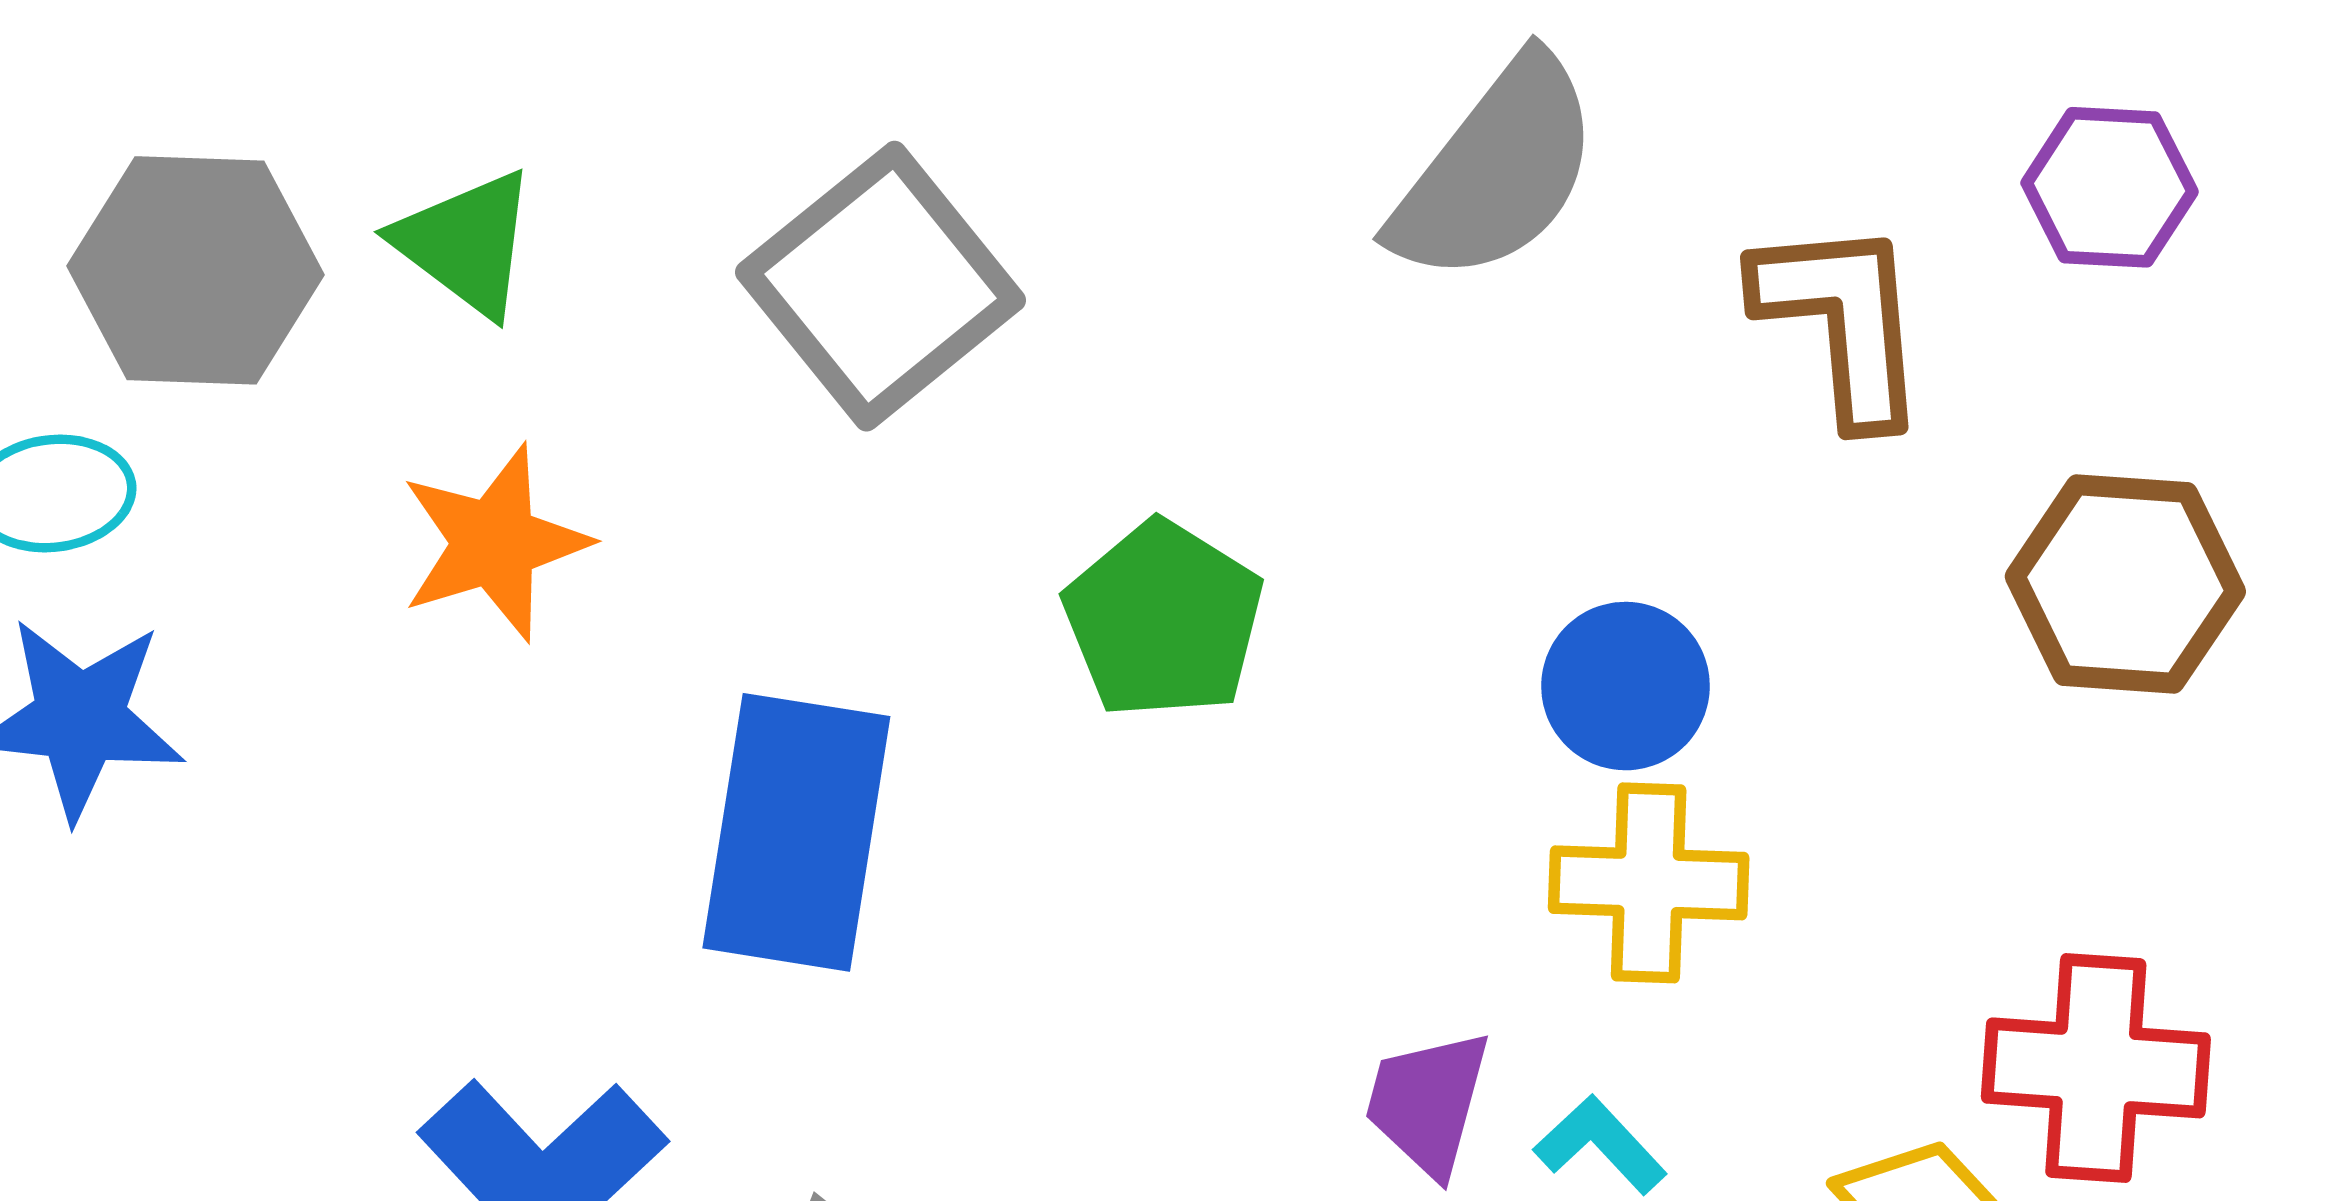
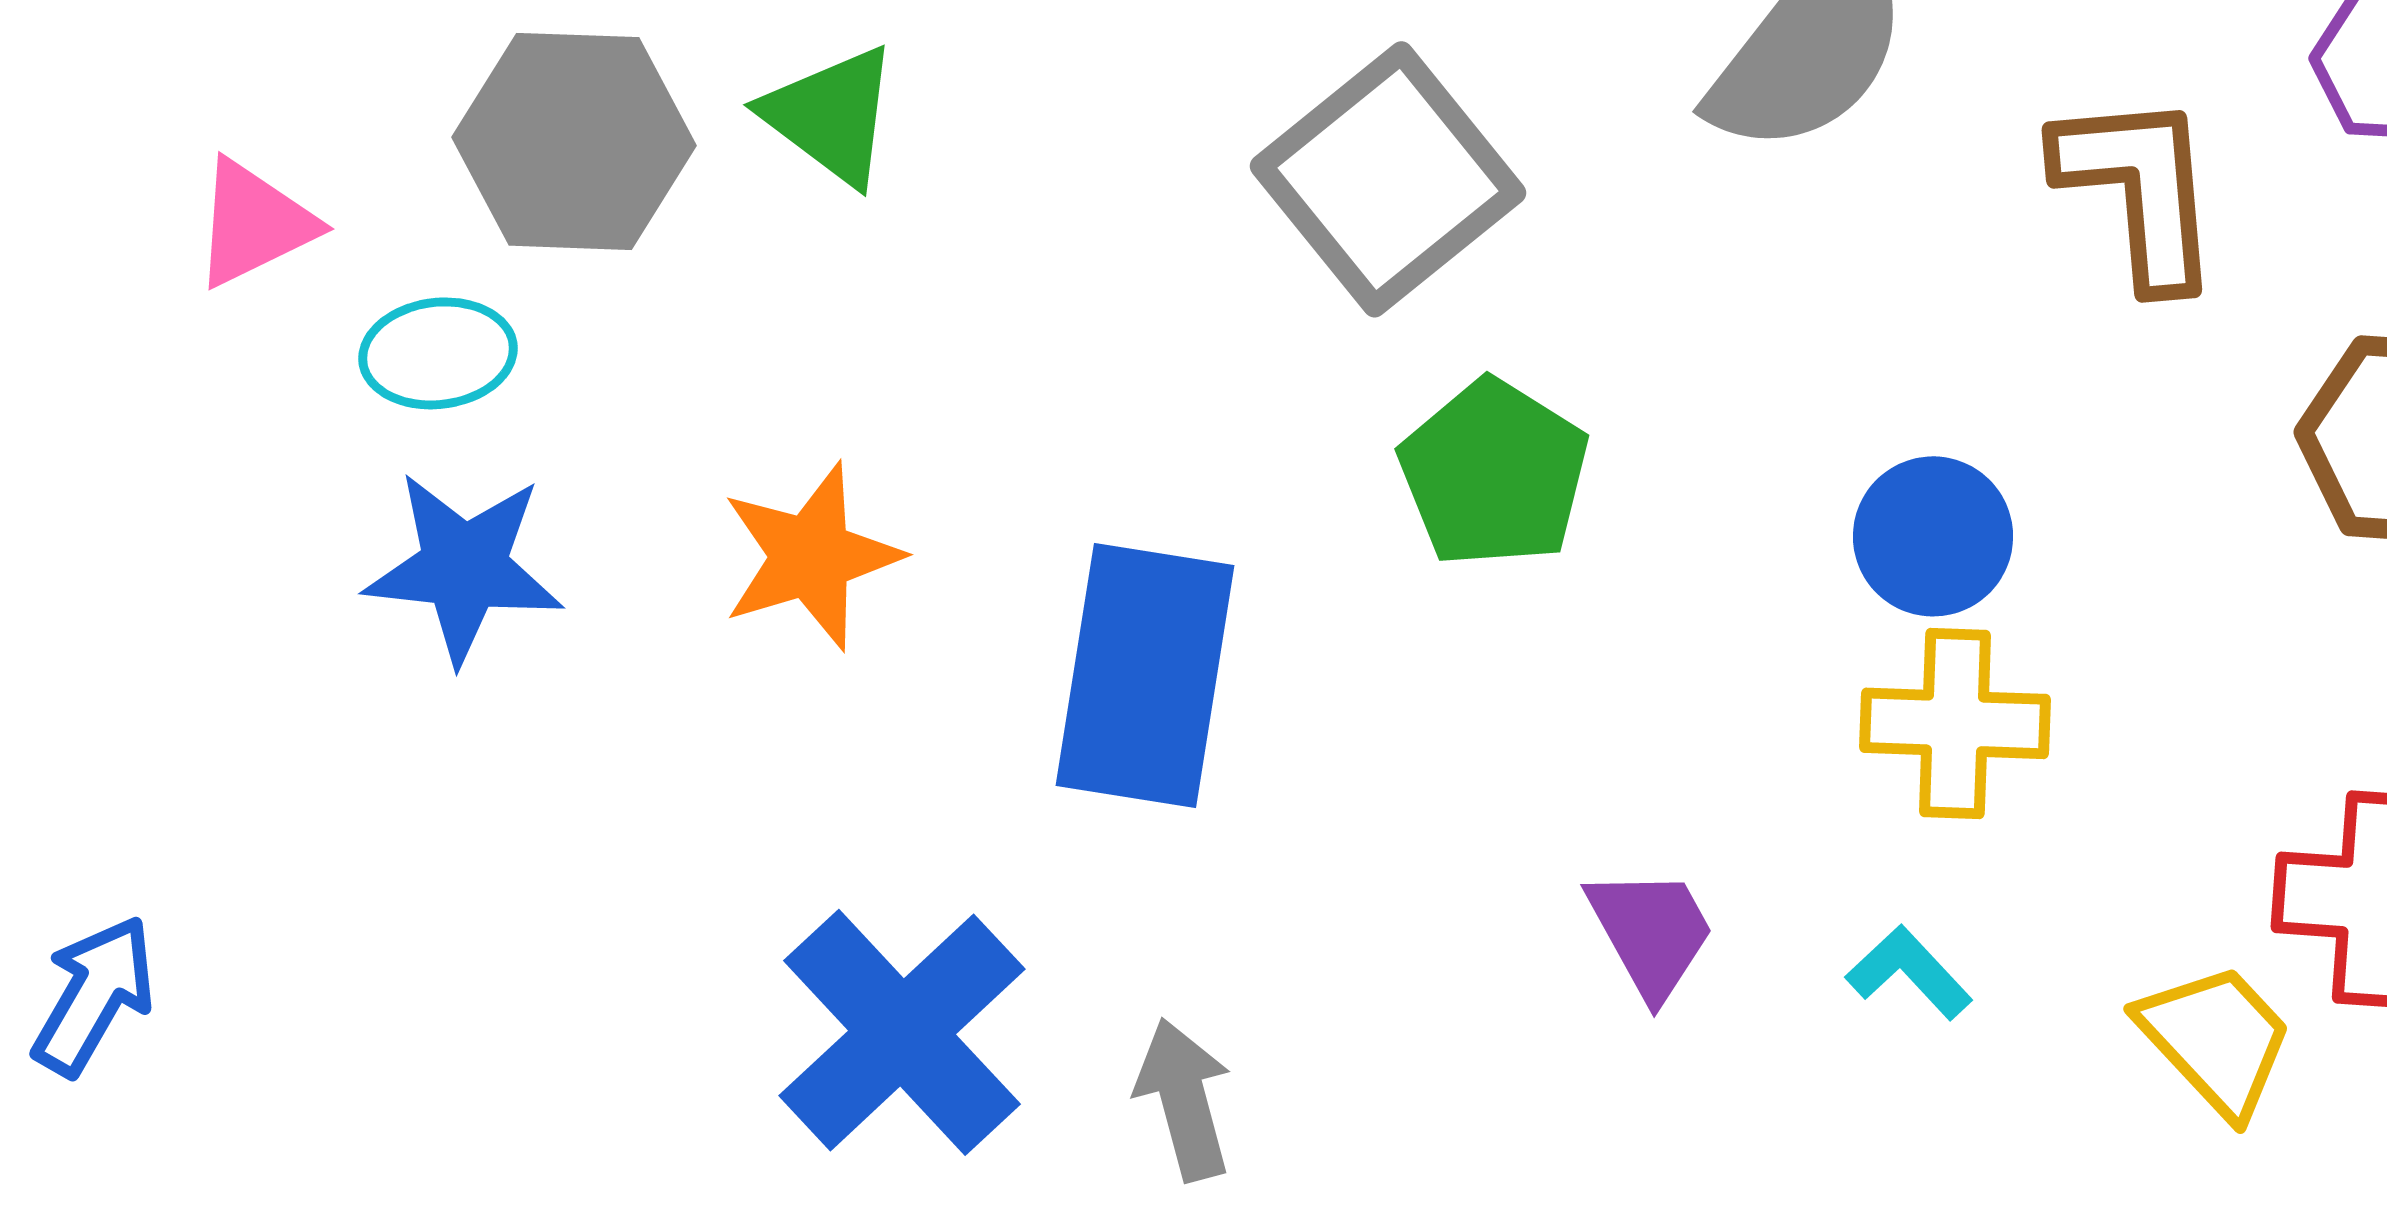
gray square: (881, 286) -> (1388, 179), moved
orange star: (494, 543) -> (811, 556), moved
purple trapezoid: (1428, 1103) -> (1651, 932), moved, turned 136

